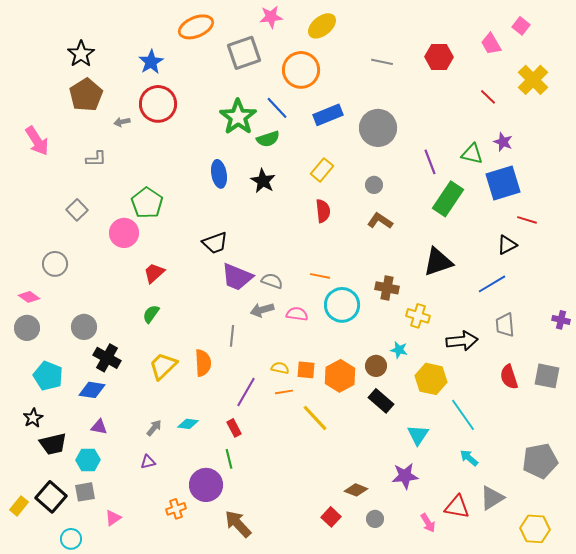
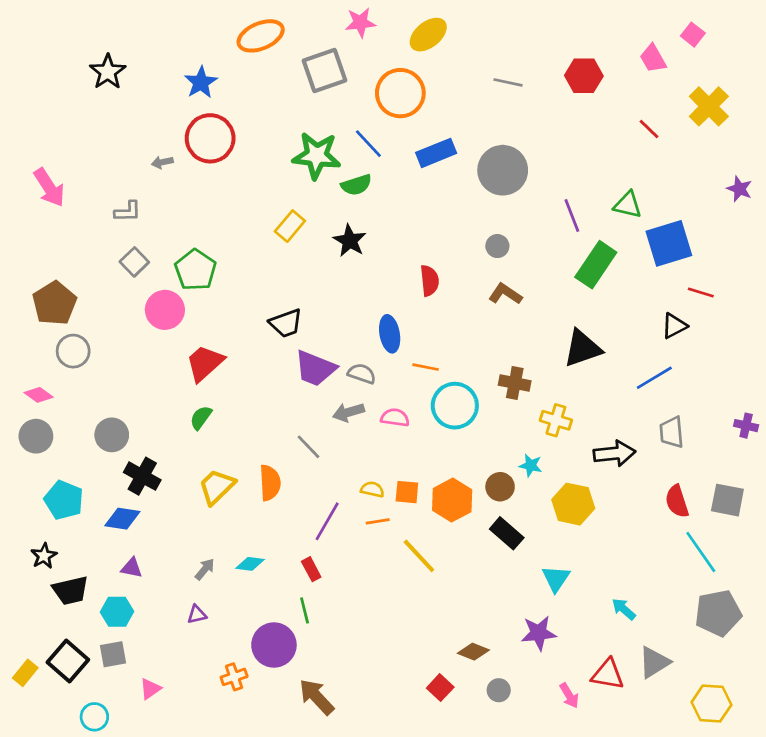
brown pentagon: (86, 95) -> (55, 303), moved
green star: (238, 117) -> (317, 156), turned -30
purple star: (503, 142) -> (739, 189), moved
yellow rectangle: (322, 170) -> (290, 226), moved
blue ellipse: (219, 174) -> (390, 334), moved
gray square: (77, 210) -> (134, 262), moved
red trapezoid: (154, 273) -> (205, 363), size x1.4
gray line: (232, 336) -> (309, 447), turned -50
cyan line: (463, 415) -> (701, 552), moved

